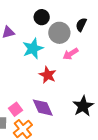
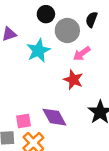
red star: (48, 75) -> (73, 80), moved
pink square: (16, 109) -> (24, 121), turned 32

